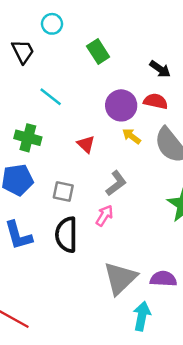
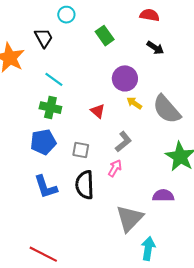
cyan line: (51, 97) -> (54, 79), moved
red semicircle: (156, 101) -> (150, 15), moved
purple semicircle: (163, 279) -> (163, 196), moved

